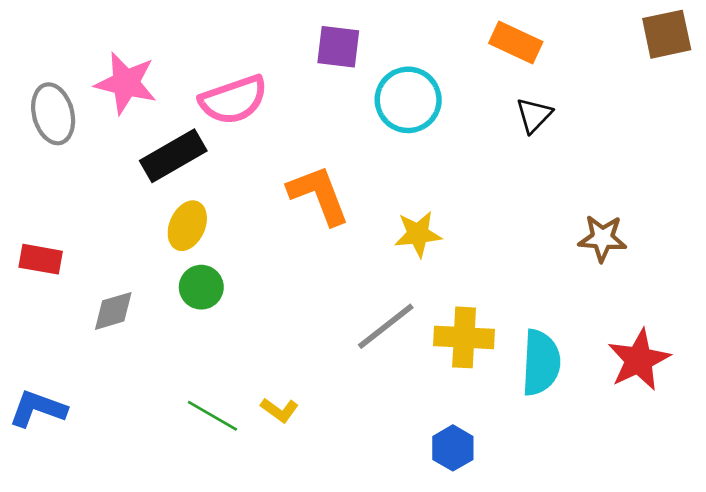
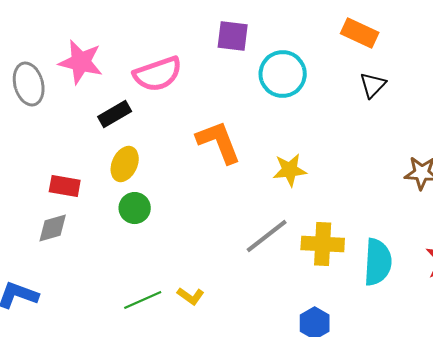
black rectangle: (173, 156) -> (115, 114), size x0.7
red rectangle: (41, 259) -> (65, 186), moved
gray diamond: (113, 311) -> (53, 228), moved
green line: (212, 416) -> (143, 300), turned -54

